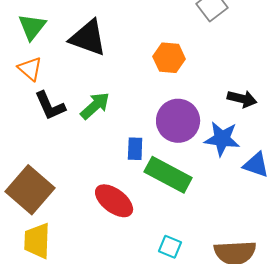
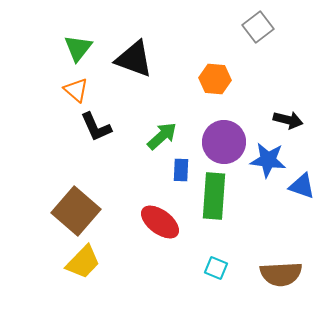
green arrow: (95, 106) -> (162, 136), moved
green rectangle: (168, 175) -> (214, 196), turned 66
yellow trapezoid: (37, 241) -> (83, 262), turned -138

